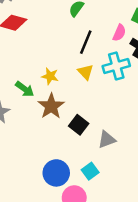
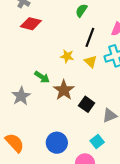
yellow star: (50, 76) -> (67, 56), moved
blue circle: (56, 173) -> (57, 143), moved

